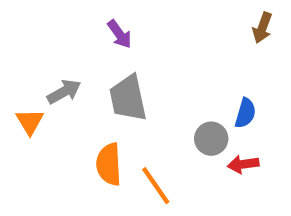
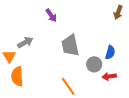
gray trapezoid: (128, 98) -> (70, 45), moved
orange semicircle: (109, 164) -> (17, 76), moved

